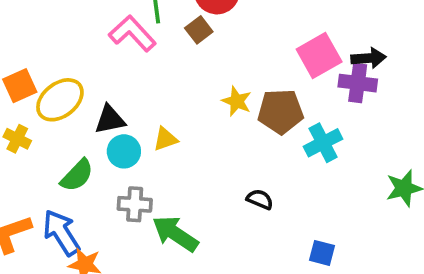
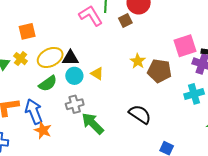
yellow ellipse: (60, 100) -> (50, 57), moved
yellow triangle: (165, 139) -> (97, 74), turned 40
cyan cross: (323, 143) -> (194, 94), moved
black semicircle: (260, 199) -> (140, 114), size x1.6
gray cross: (135, 204) -> (75, 104), turned -30

